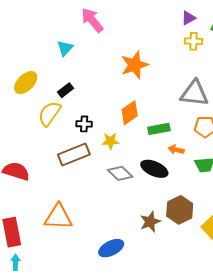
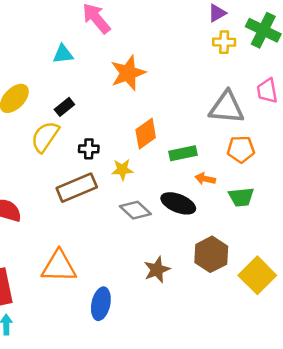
cyan triangle: (65, 48) -> (63, 54), turned 42
orange star: (135, 65) -> (128, 73), moved
brown star: (150, 222) -> (157, 270), moved
blue ellipse: (111, 248) -> (101, 304), moved, turned -50

